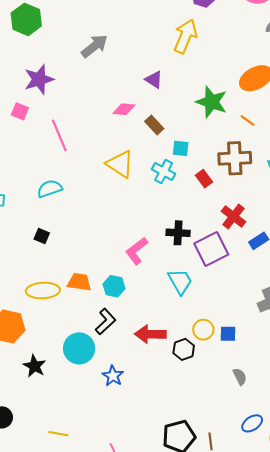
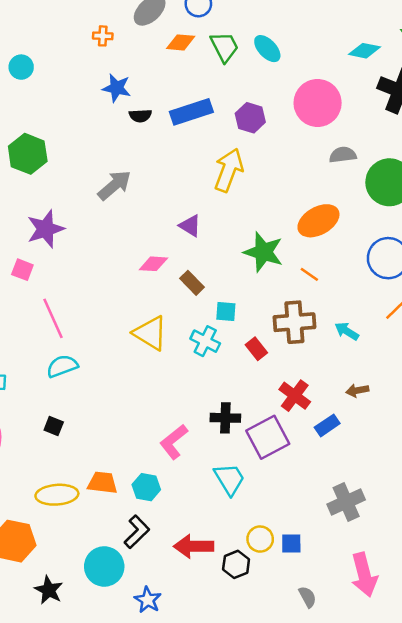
pink line: (59, 135) -> (53, 318), moved

